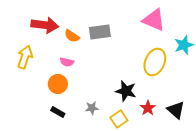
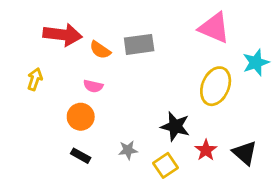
yellow arrow: (25, 57) -> (35, 79), size x0.7

